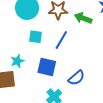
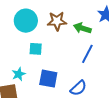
blue line: (61, 40) -> (87, 54), moved

